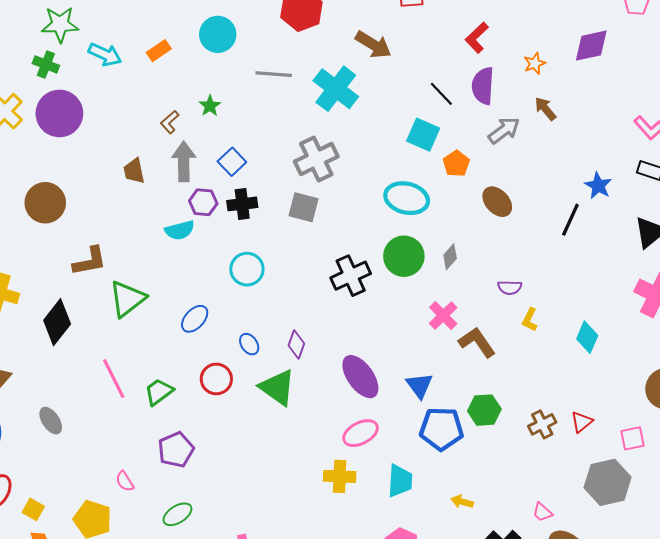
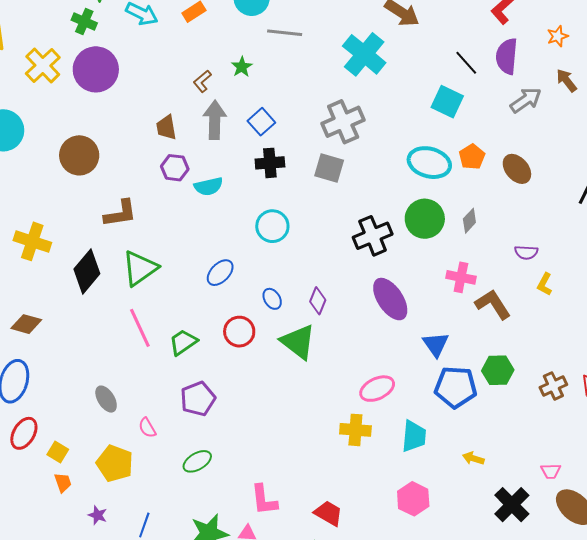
gray line: (274, 74) -> (285, 33), moved
orange pentagon: (456, 164) -> (472, 157), moved
purple hexagon: (203, 202) -> (175, 168), moved
green triangle: (127, 299) -> (140, 268), moved
pink cross: (443, 315) -> (461, 277), turned -36
purple ellipse: (360, 377) -> (390, 299), moved
gray ellipse: (51, 421) -> (106, 399), moved
pink trapezoid: (542, 512) -> (551, 471), turned -45

